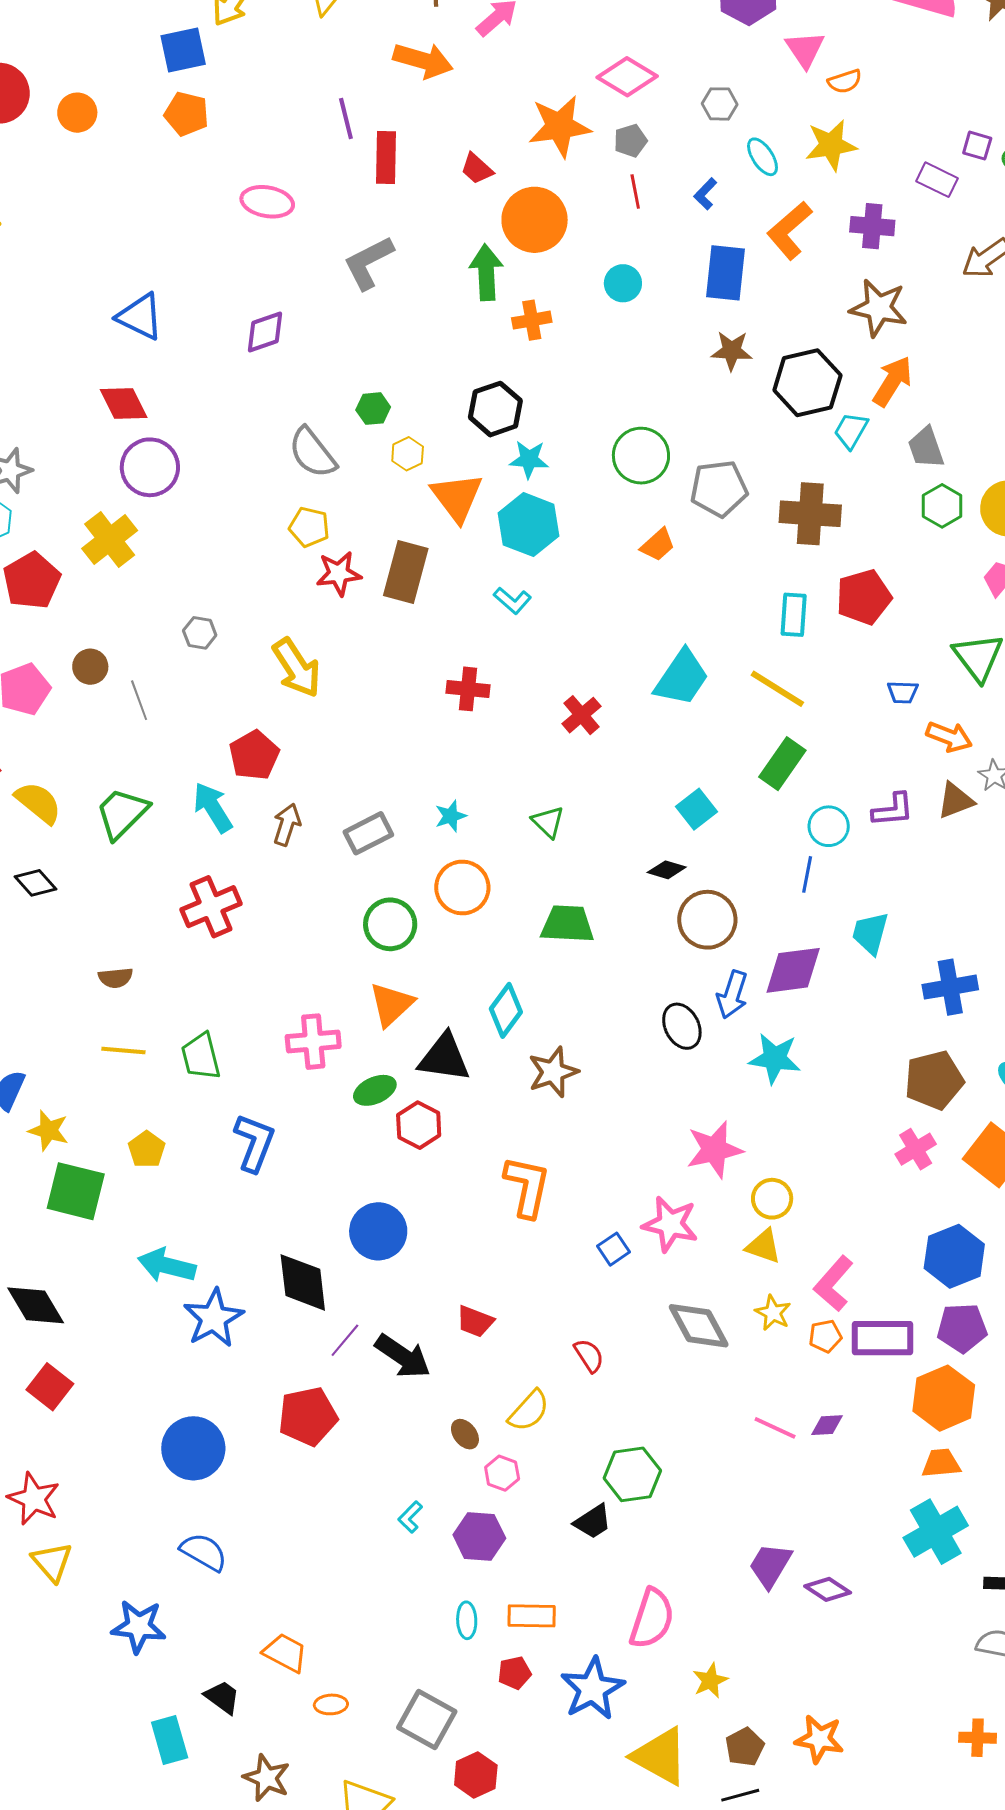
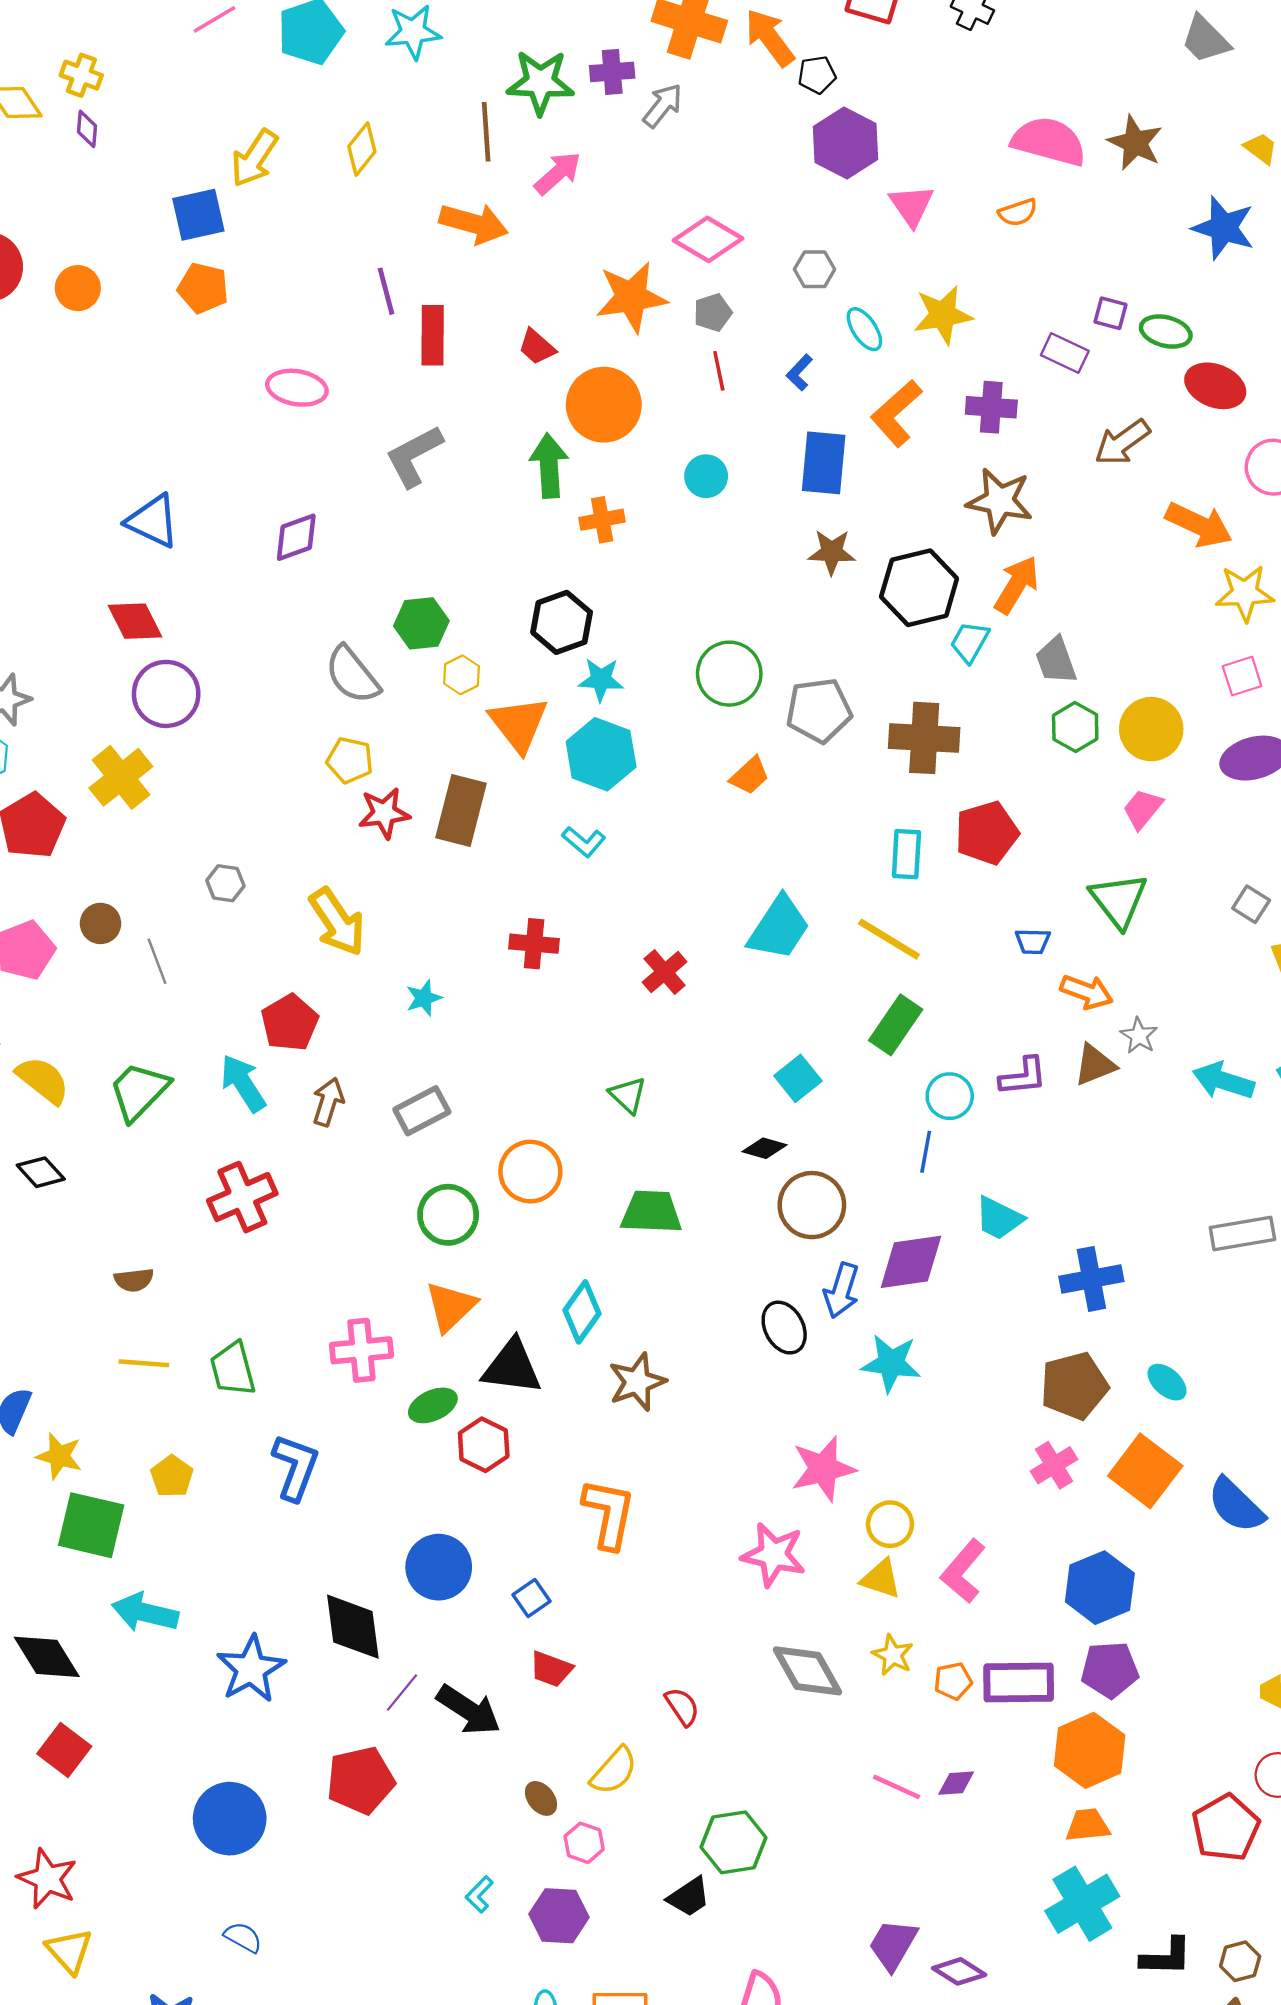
orange semicircle: (845, 81) -> (1018, 212), moved
green hexagon: (373, 409) -> (421, 623), size x1.4
cyan star: (451, 816) -> (424, 998), moved
cyan trapezoid: (870, 933) -> (999, 1218), turned -78
blue square: (613, 1249) -> (532, 1598), moved
cyan arrow: (167, 1265) -> (145, 1613), moved
pink L-shape: (834, 1284) -> (963, 1571), moved
blue semicircle: (204, 1552) -> (243, 1937), size x0.7

